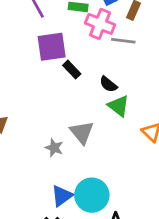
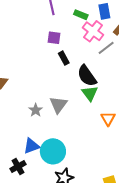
gray line: (123, 41) -> (106, 48), turned -60
purple square: (52, 47) -> (54, 38), size x0.6
black semicircle: (108, 84) -> (87, 76), size x1.6

